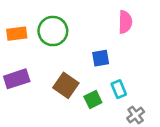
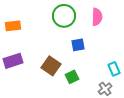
green circle: (53, 31) -> (64, 16), moved
cyan rectangle: (119, 89) -> (114, 69), moved

